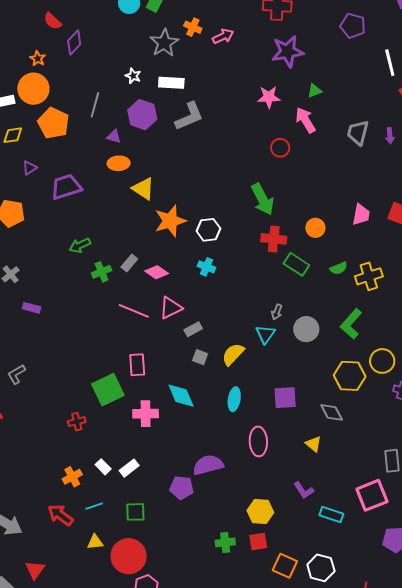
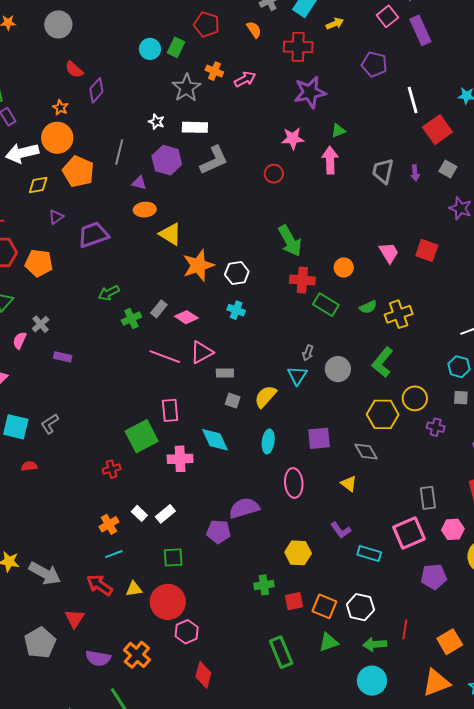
pink arrow: (305, 120) -> (330, 160), turned 32
red circle: (280, 148) -> (274, 174), moved
pink trapezoid: (361, 215) -> (389, 253), turned -40
gray rectangle: (193, 329) -> (225, 373), turned 30
cyan line: (94, 506) -> (114, 554), moved
red arrow: (60, 515) -> (100, 585), moved
red square: (258, 542) -> (294, 601), moved

